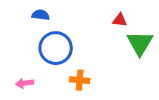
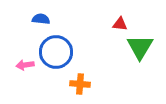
pink arrow: (25, 83) -> (25, 65), moved

